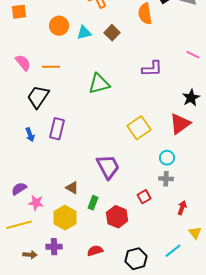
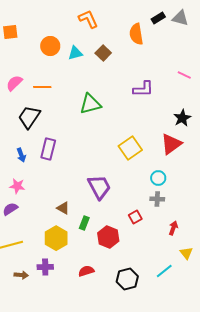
pink semicircle: (23, 63) -> (14, 83), turned -96
pink star: (36, 203) -> (17, 186), moved

